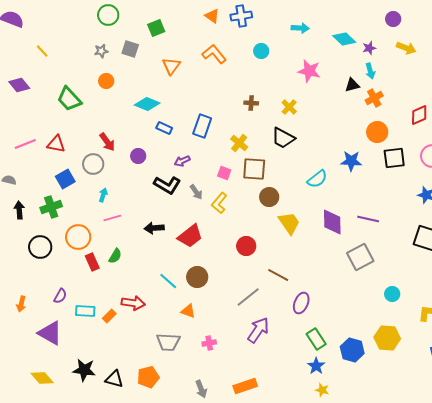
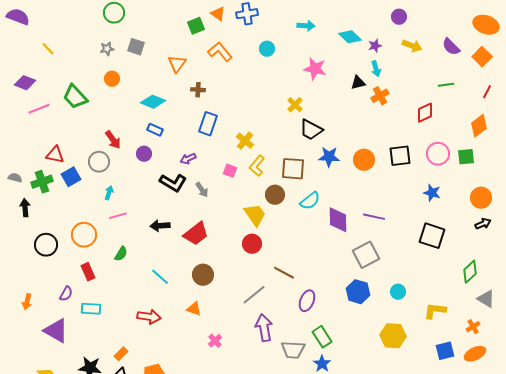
green square: (156, 28) -> (196, 26), moved
purple diamond: (19, 85) -> (25, 83), turned -30
brown cross: (251, 103) -> (198, 90), moved
blue rectangle: (164, 128) -> (155, 130), moved
orange circle: (377, 132) -> (364, 160), moved
black trapezoid: (283, 138) -> (311, 130), moved
pink line: (25, 144) -> (39, 109), moved
red triangle: (56, 144) -> (55, 155), moved
blue star: (351, 161) -> (329, 157), moved
brown square: (254, 169) -> (293, 169), moved
cyan semicircle: (317, 179) -> (310, 201), moved
yellow L-shape: (219, 203) -> (257, 166), moved
green cross: (51, 207) -> (42, 182), moved
yellow trapezoid: (289, 223) -> (255, 215), moved
red rectangle: (92, 262) -> (88, 272), moved
cyan line: (168, 281) -> (160, 277), moved
red arrow: (133, 303) -> (149, 317), moved
orange rectangle: (109, 316) -> (121, 354), moved
purple arrow: (258, 330) -> (264, 328), turned -44
gray trapezoid: (168, 342) -> (293, 350), moved
pink cross: (209, 343) -> (215, 341), turned -32
blue hexagon: (352, 350) -> (358, 292), moved

